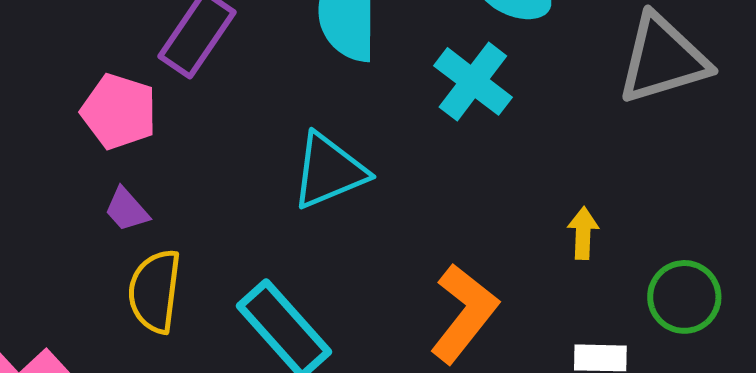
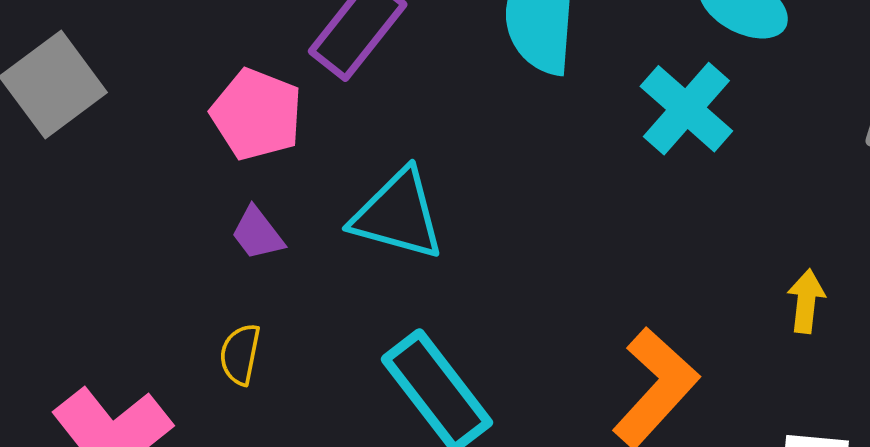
cyan triangle: (329, 171) -> (398, 215), moved, turned 34
yellow semicircle: (155, 291) -> (240, 354), moved, size x0.6

